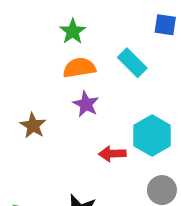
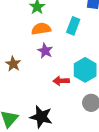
cyan rectangle: (132, 63) -> (73, 26), turned 66

